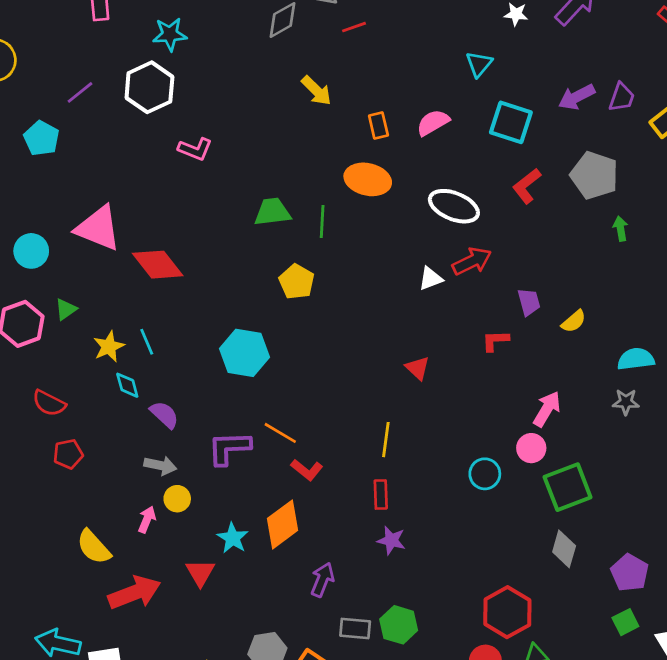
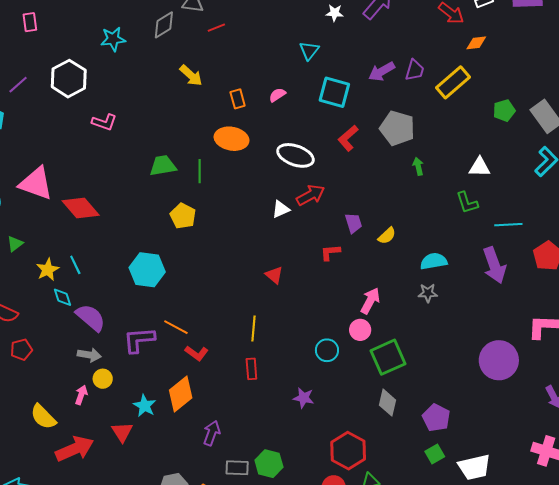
cyan star: (170, 34) -> (113, 39), moved
pink semicircle: (433, 123) -> (277, 95), size x0.7
purple semicircle: (164, 415) -> (91, 318), size x1.4
purple star: (391, 540) -> (304, 398), moved

